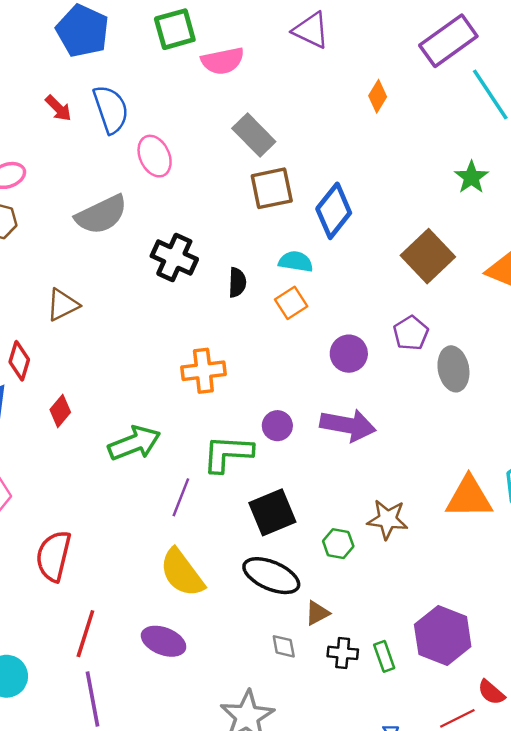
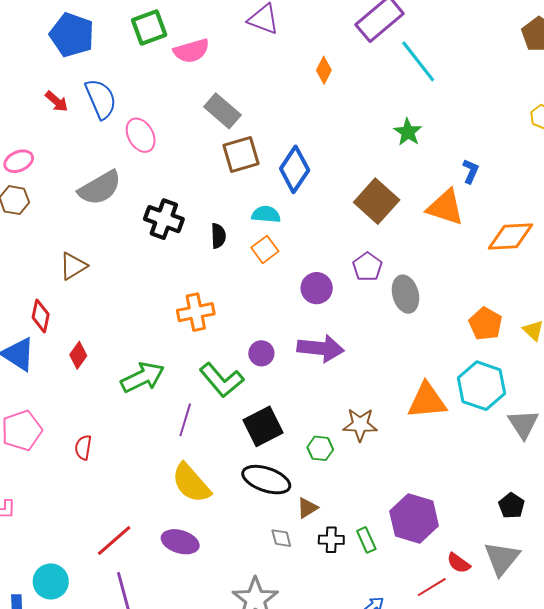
green L-shape: (228, 454) -> (222, 380), turned -129
red semicircle: (54, 556) -> (83, 447), moved, size x0.6
red line: (85, 634) -> (114, 541), turned 36

